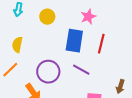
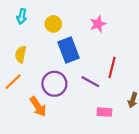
blue rectangle: (74, 41) -> (69, 50), moved, turned -30
red line: (101, 44) -> (112, 67), moved

